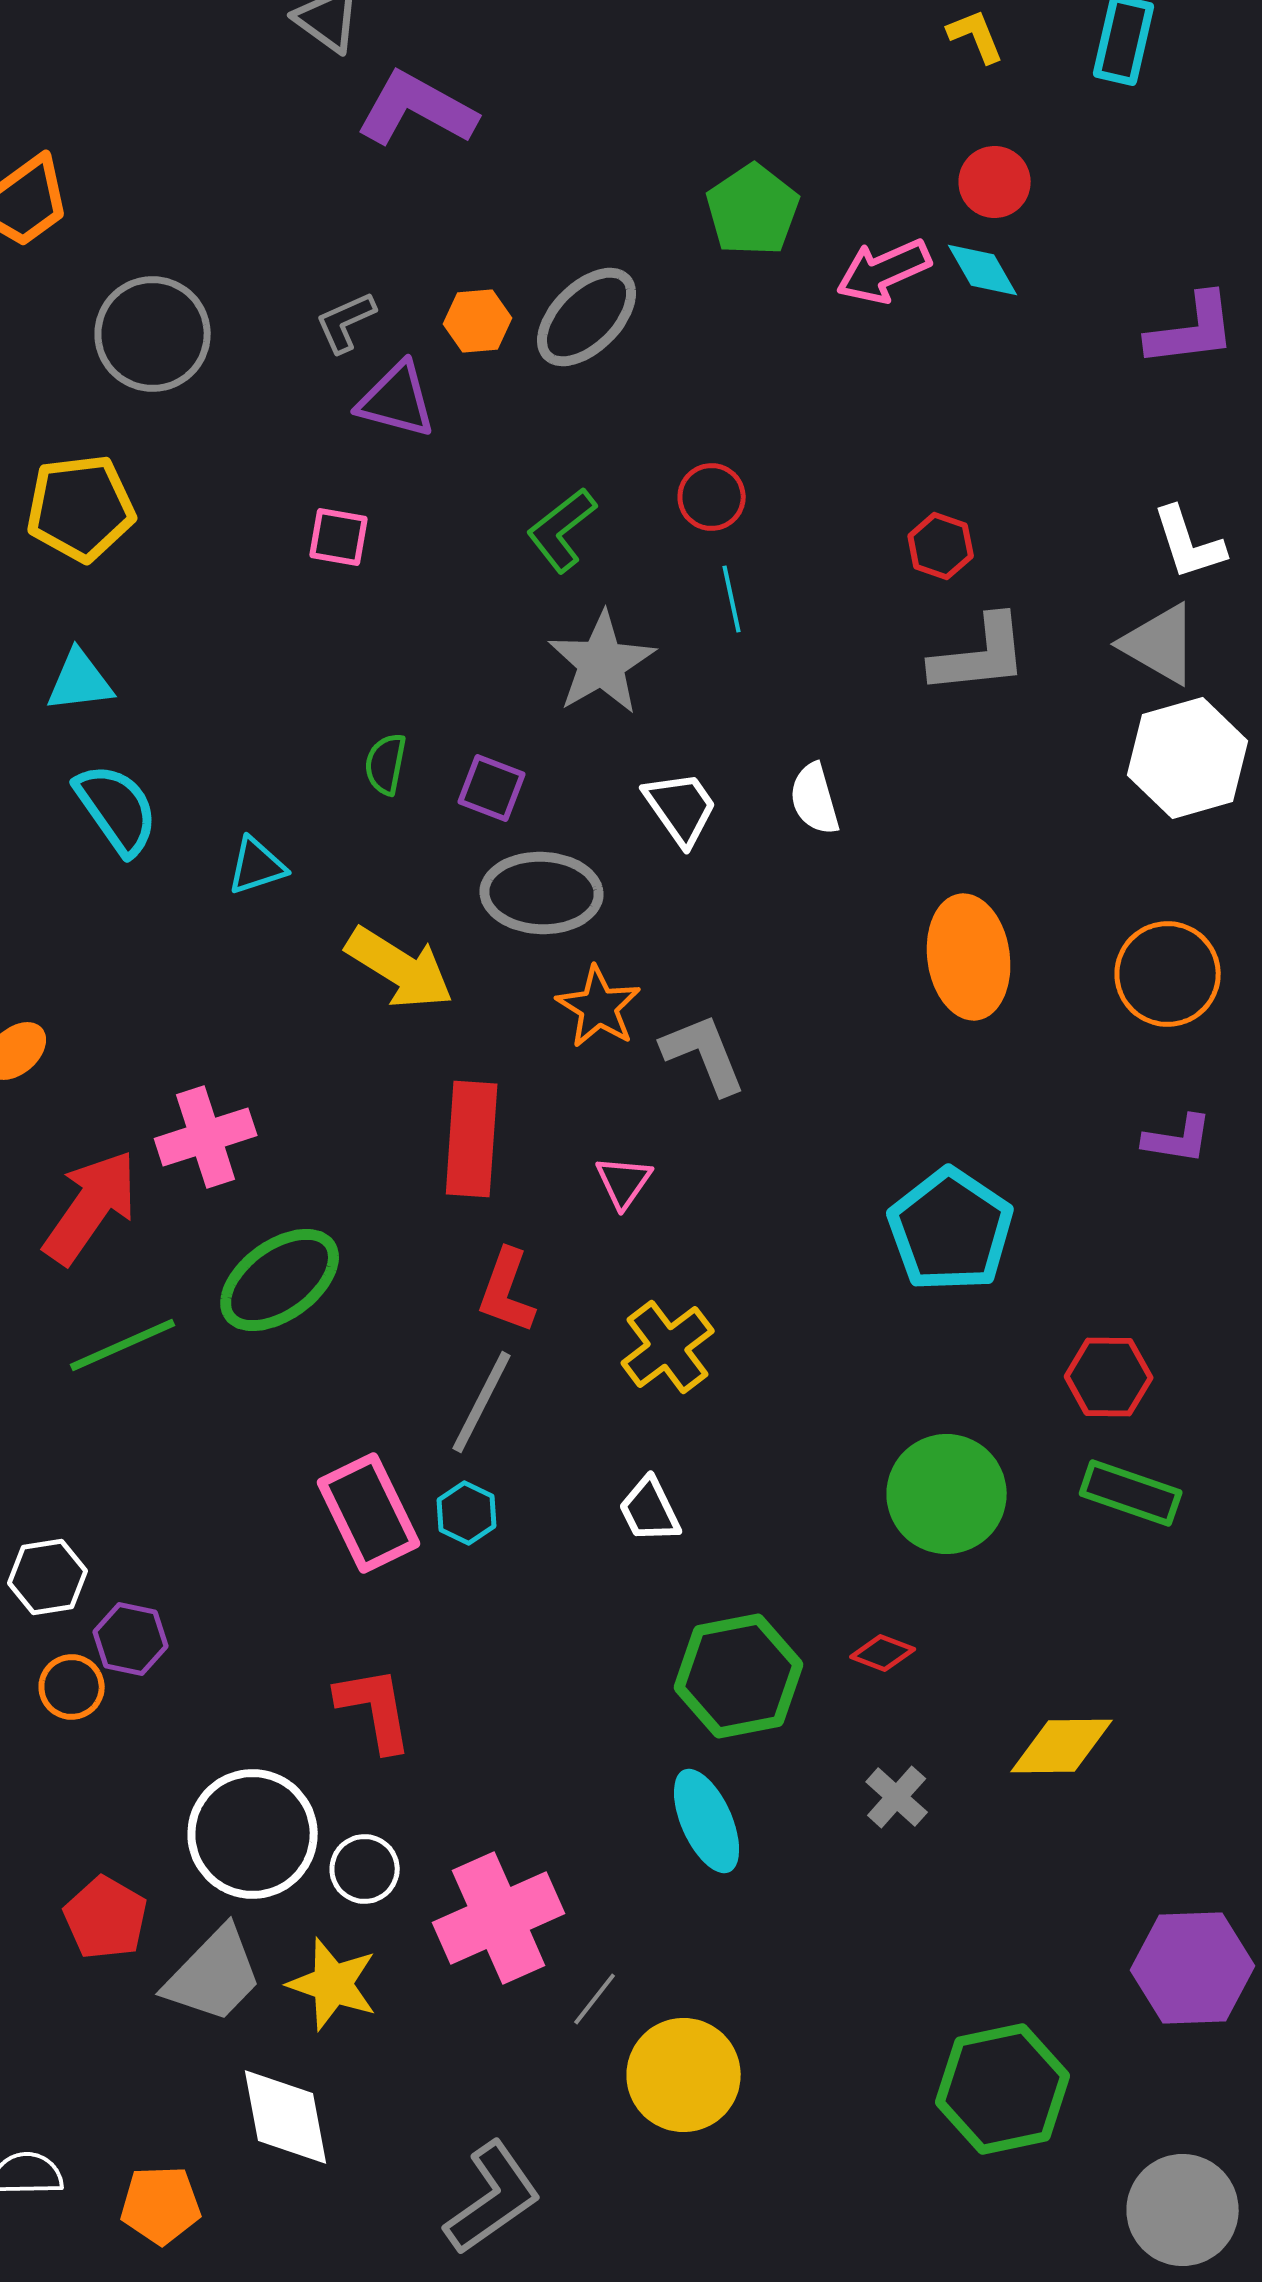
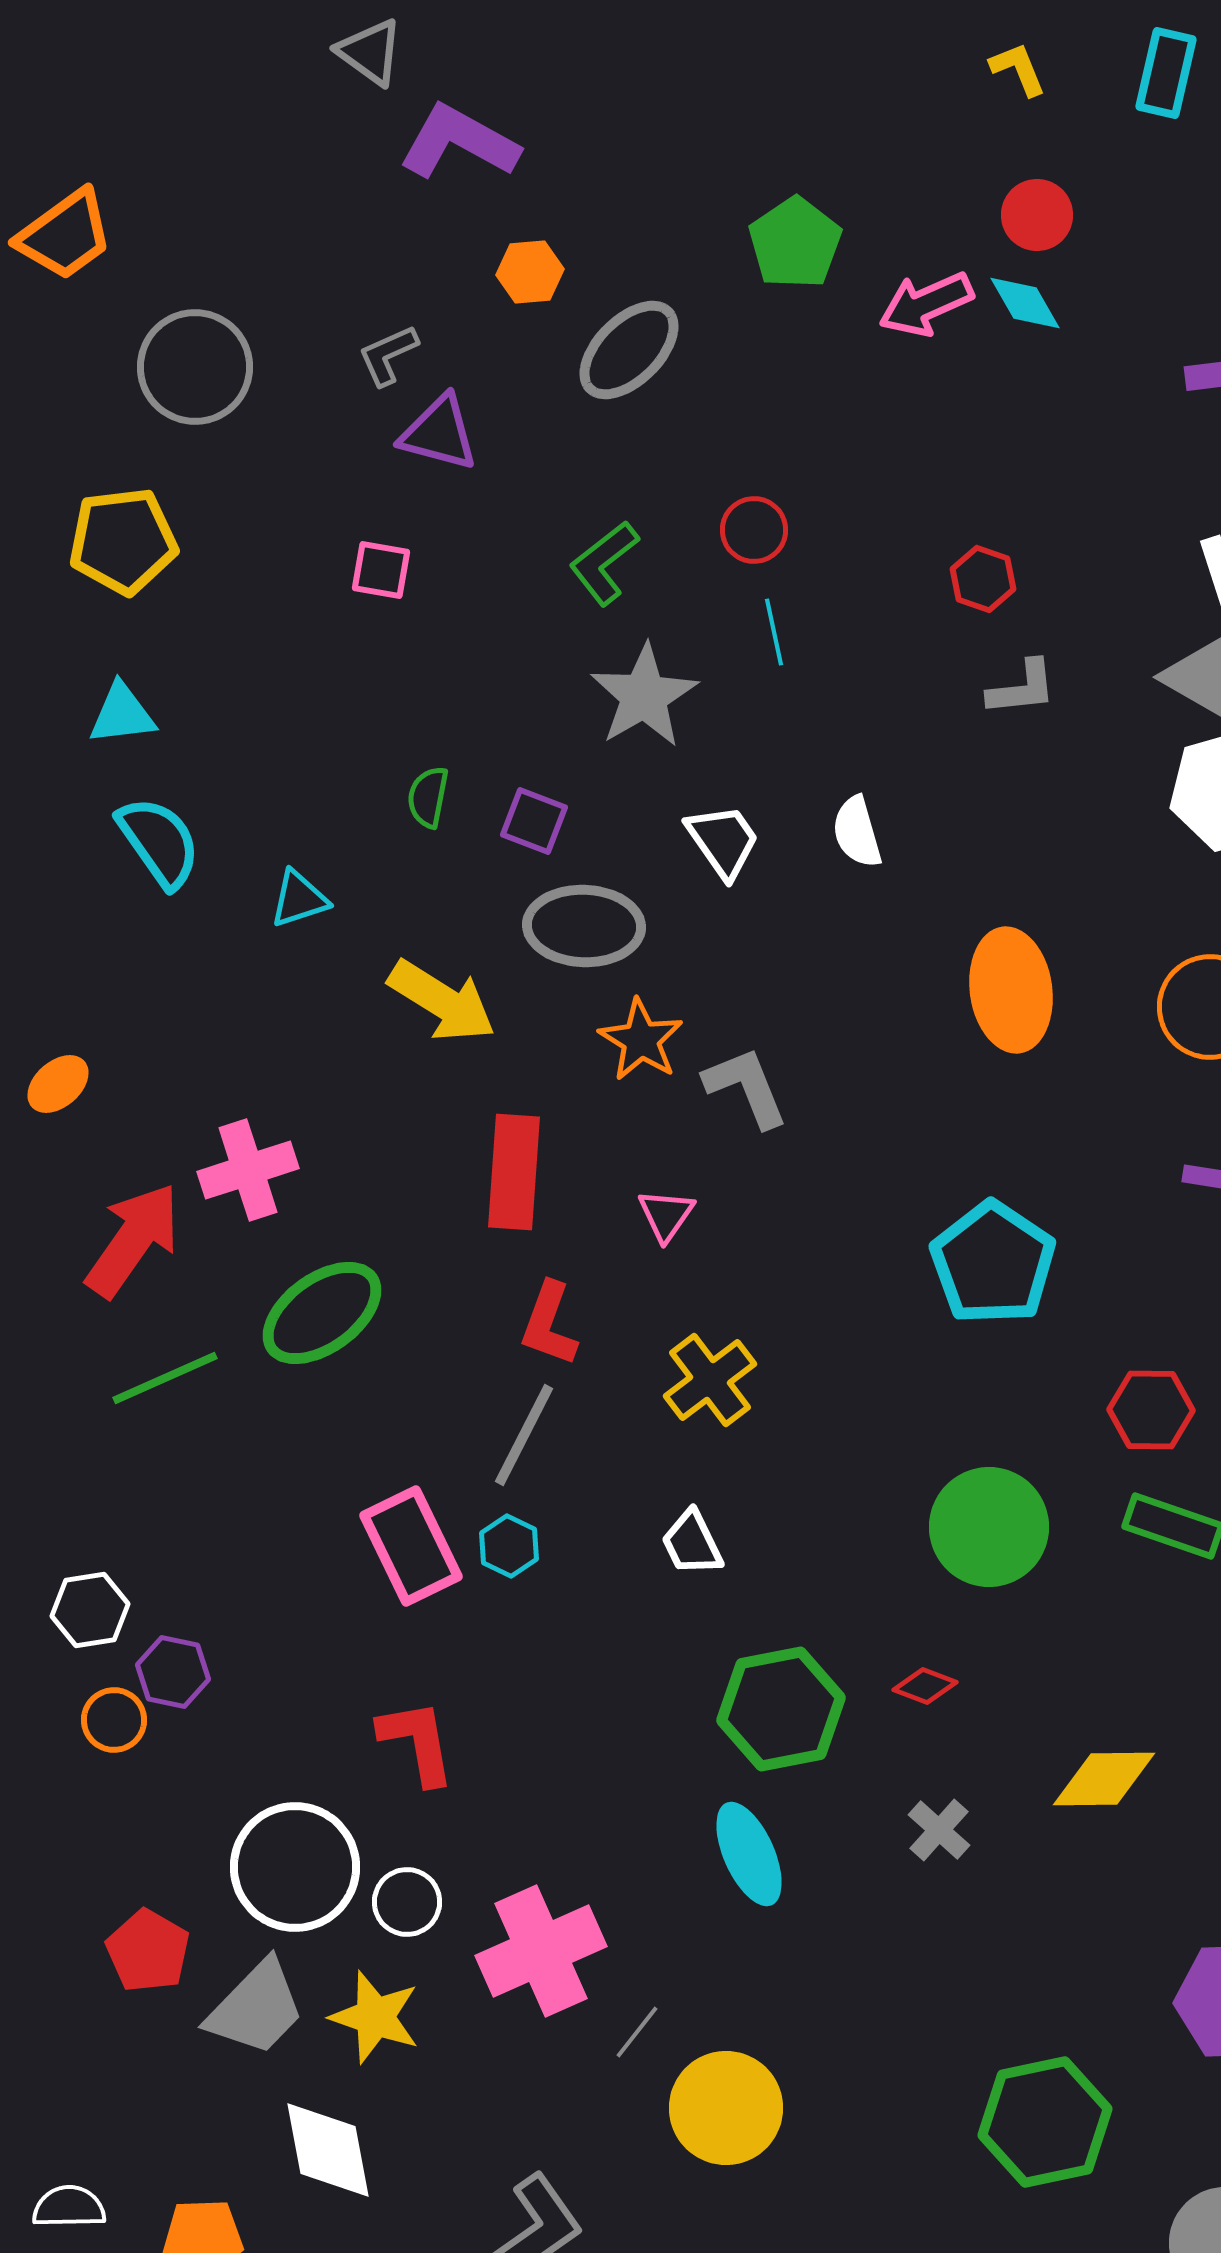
orange hexagon: (478, 321) -> (530, 272), moved
gray L-shape: (980, 655) -> (1022, 688), size x0.7

